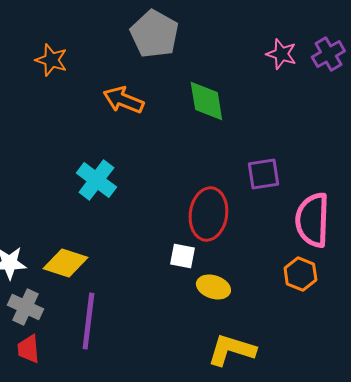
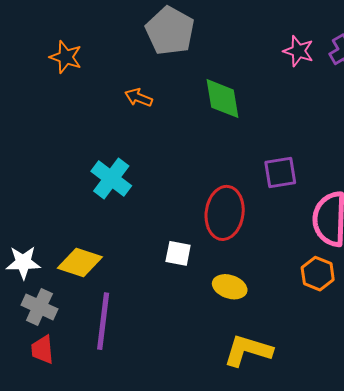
orange arrow: (123, 100) -> (139, 98), size x0.7
white square: (182, 256) -> (178, 253), moved

